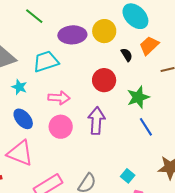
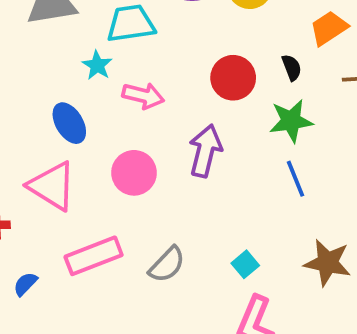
black semicircle: (127, 55) -> (292, 68), moved
cyan star: (19, 87) -> (97, 65), moved
pink circle: (61, 127) -> (134, 173), moved

